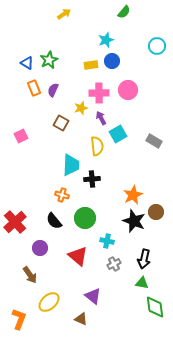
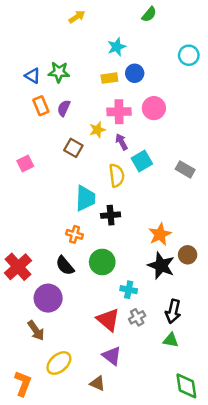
cyan star: (106, 40) -> (117, 47), moved
green star: (49, 60) -> (59, 72), turned 30
purple circle: (40, 248) -> (48, 298), size x1.5
red triangle: (78, 256) -> (108, 320), moved
green diamond: (155, 307) -> (186, 386), moved

